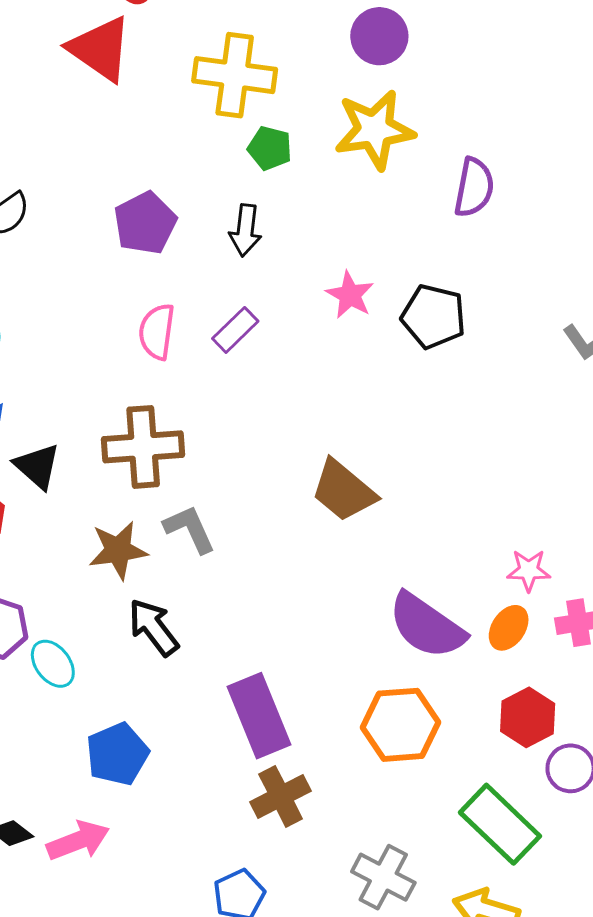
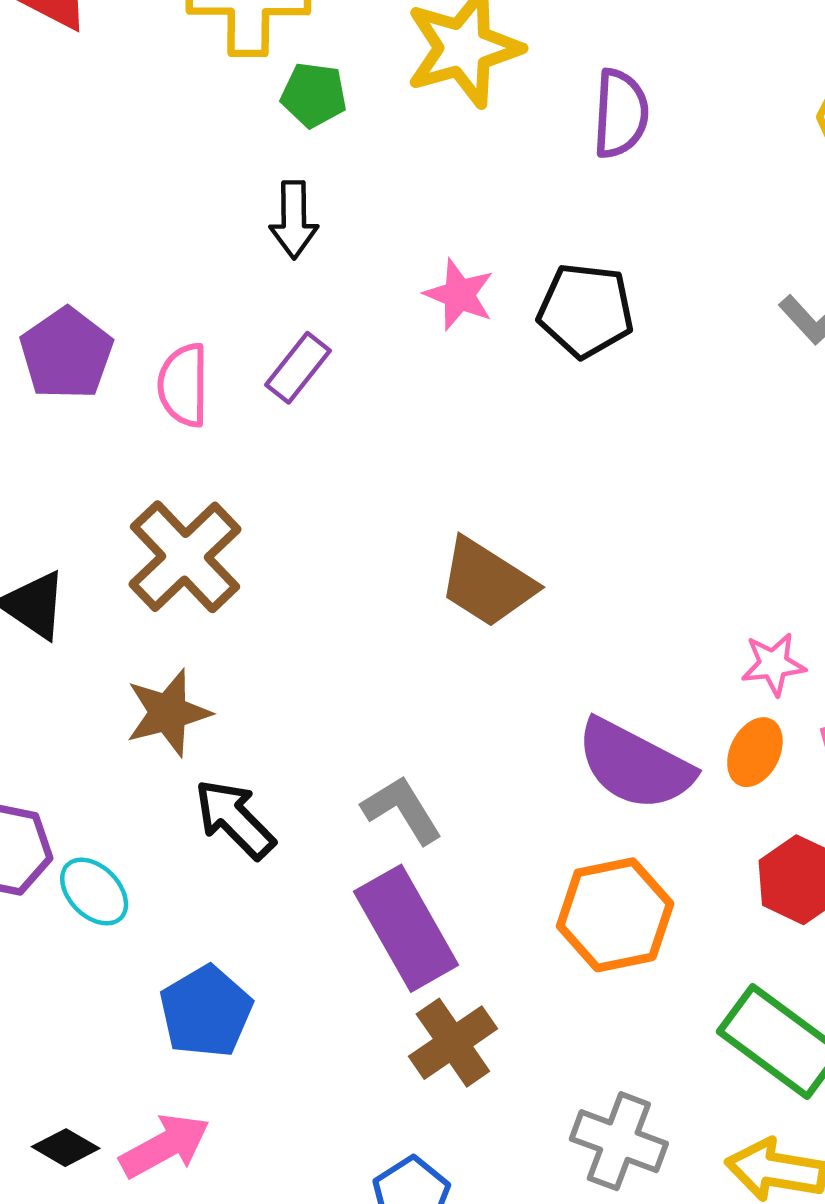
purple pentagon: (145, 223) -> (66, 354), moved
brown cross: (143, 447) -> (185, 557), turned -32
gray L-shape: (190, 529) -> (402, 810), moved

